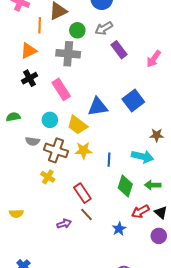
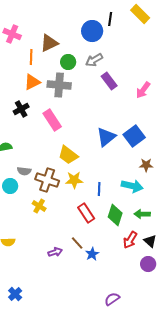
orange triangle: (28, 51) -> (32, 82), moved
blue square: (133, 101) -> (134, 136), moved
blue triangle: (98, 107) -> (106, 137), moved, turned -30
cyan circle: (50, 120) -> (10, 186), moved
red rectangle: (82, 193) -> (86, 213), moved
red arrow: (140, 211) -> (130, 240), turned -30
blue star: (119, 229) -> (92, 254), moved

